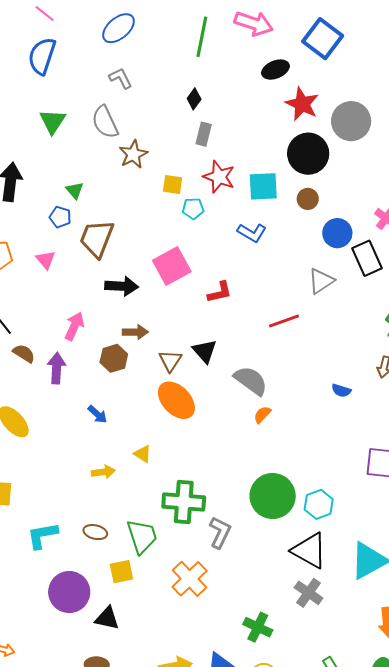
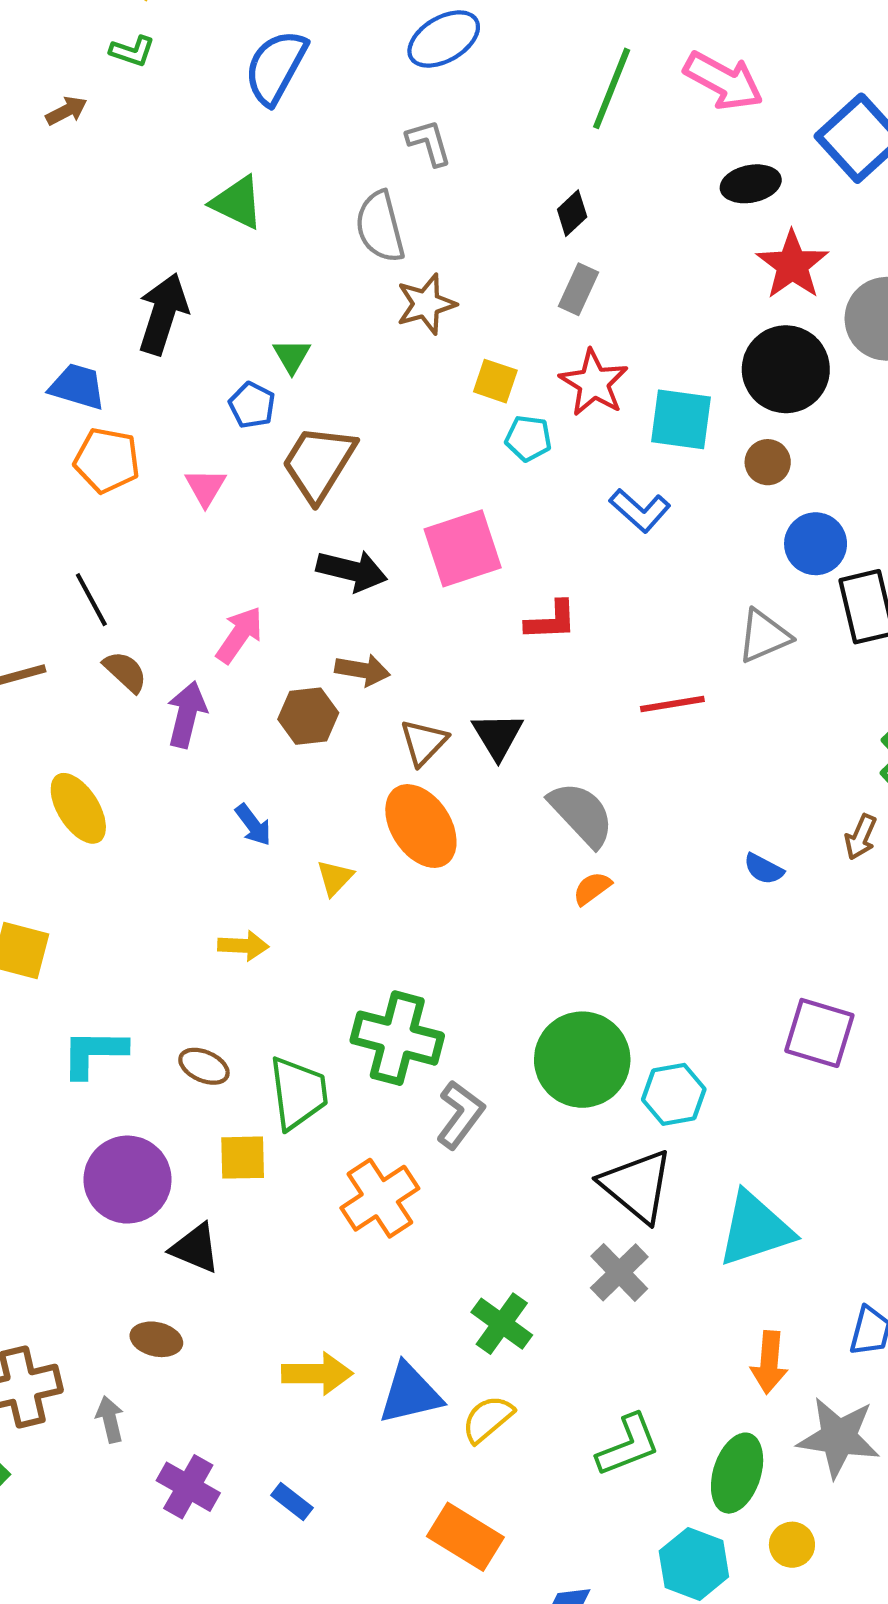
green triangle: (53, 121) -> (237, 202), moved, turned -48
yellow triangle: (143, 454) -> (335, 878), moved, turned 30

